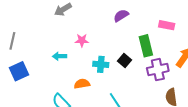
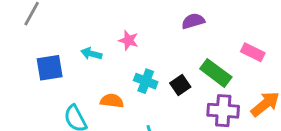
green rectangle: (146, 46) -> (216, 73), turned -55
blue square: (19, 71) -> (50, 68), moved

